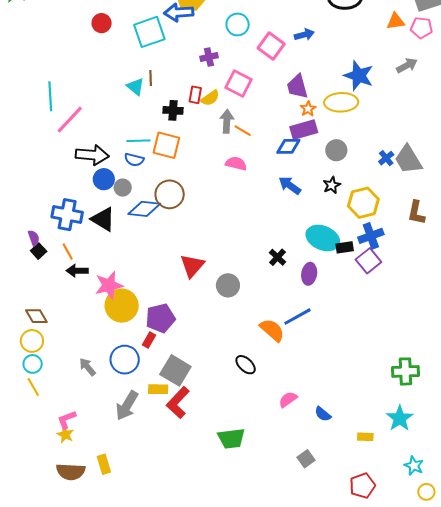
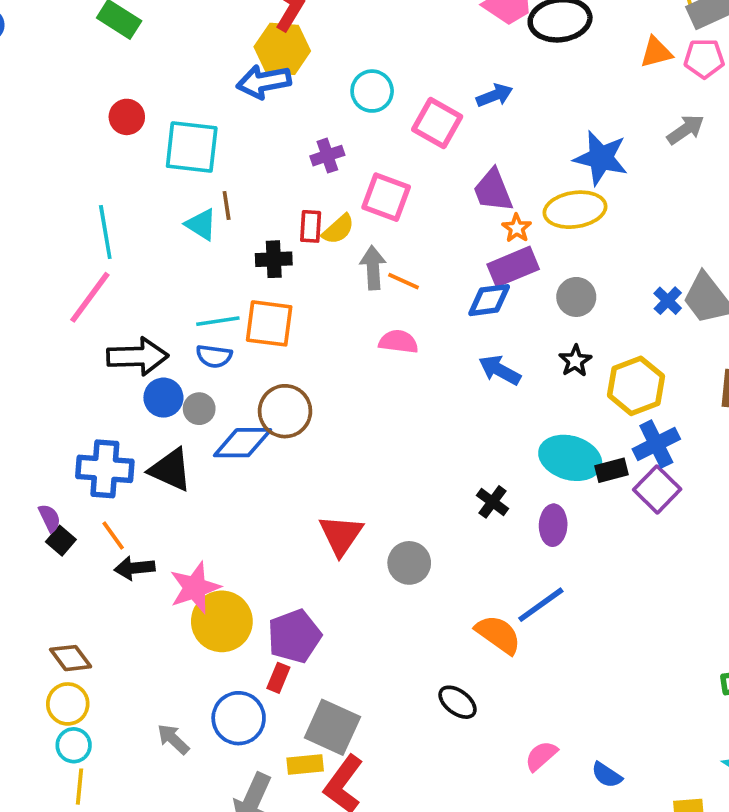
cyan square: (149, 32) -> (192, 147), moved, turned 32
cyan line: (50, 96) -> (105, 232), moved
yellow line: (33, 387) -> (80, 787), turned 42

